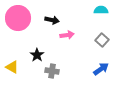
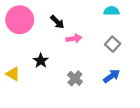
black arrow: (52, 20) -> (57, 22), turned 32
gray cross: (52, 71) -> (75, 78), moved, turned 32

